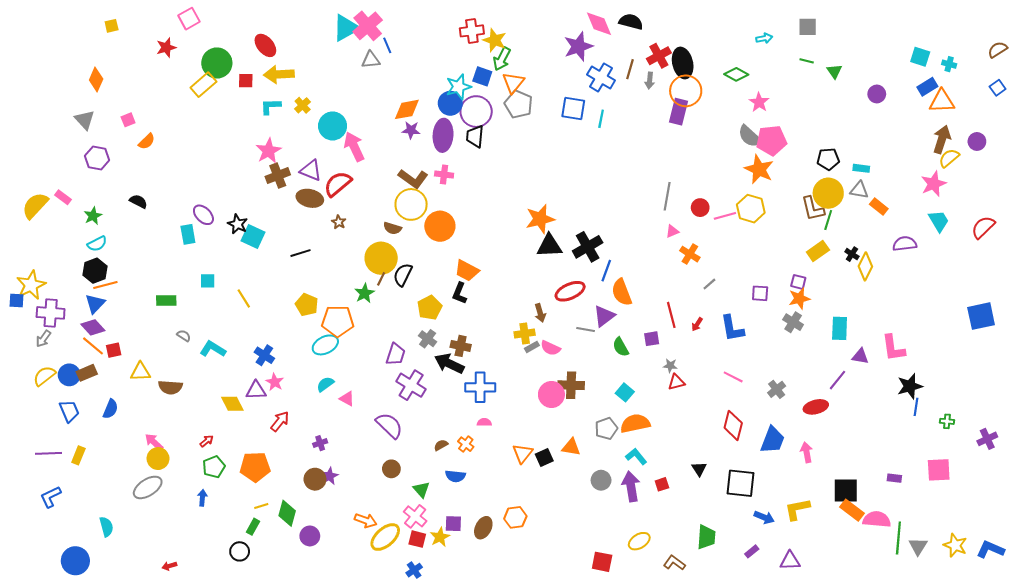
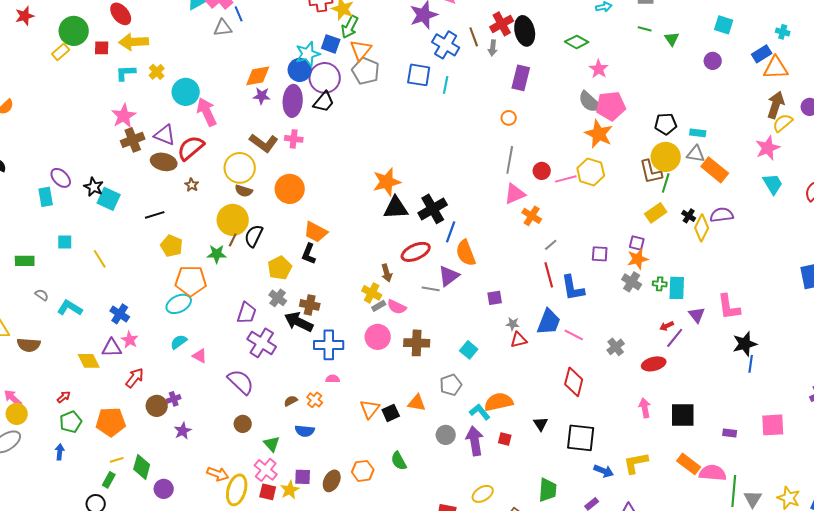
cyan square: (920, 57) -> (724, 25), moved
brown line: (630, 69) -> (474, 37), turned -36
yellow rectangle: (203, 85) -> (61, 52), size x0.7
orange circle: (686, 91) -> (509, 118), moved, size x0.5
black trapezoid: (475, 136) -> (324, 102), turned -145
yellow circle: (411, 204) -> (240, 168), moved
orange rectangle: (879, 207) -> (715, 170), size x1.5
pink triangle: (672, 231) -> (515, 194), size x1.6
purple semicircle: (905, 244) -> (722, 215), moved
green star: (365, 293) -> (217, 254), turned 30
yellow pentagon: (307, 305) -> (172, 246), moved
red line: (671, 315) -> (549, 275), moved
red arrow: (697, 324) -> (667, 326), moved, turned 32
yellow cross: (525, 334) -> (372, 293), turned 36
green semicircle: (621, 347) -> (399, 461), moved
purple triangle: (860, 356) -> (697, 315), turned 42
pink circle: (551, 394) -> (378, 337), moved
green cross: (947, 421) -> (660, 284), moved
orange semicircle: (635, 423) -> (499, 402), moved
blue trapezoid: (772, 440) -> (549, 322), moved
brown circle: (315, 479) -> (157, 406), moved
red square: (662, 484) -> (505, 439), turned 32
black square: (846, 491) -> (683, 415), moved
yellow ellipse: (385, 537) -> (237, 490), turned -32

